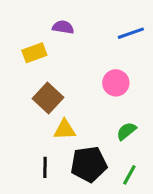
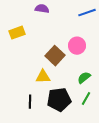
yellow rectangle: (34, 53) -> (17, 33), moved
brown square: (48, 98) -> (55, 56), moved
green line: (129, 175) -> (86, 99), moved

